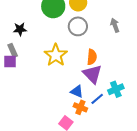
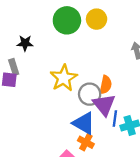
gray circle: (78, 26) -> (90, 94), moved
blue triangle: (77, 91) -> (84, 123), size x1.5
blue line: (97, 99) -> (115, 119), moved, turned -48

